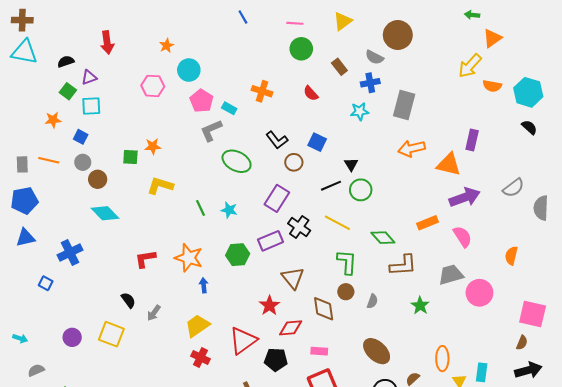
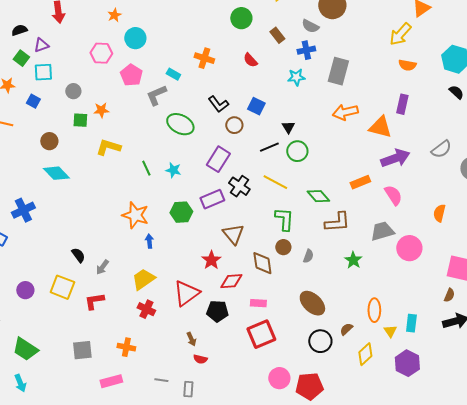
orange semicircle: (492, 86) -> (407, 65), moved
pink pentagon: (202, 101) -> (131, 75), moved
gray circle: (83, 162) -> (73, 91), moved
red L-shape: (145, 259) -> (94, 301), moved

